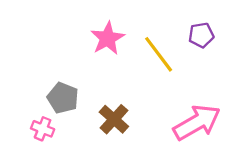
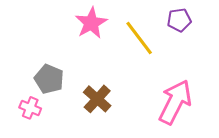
pink arrow: (197, 122) -> (175, 102), turned -33

